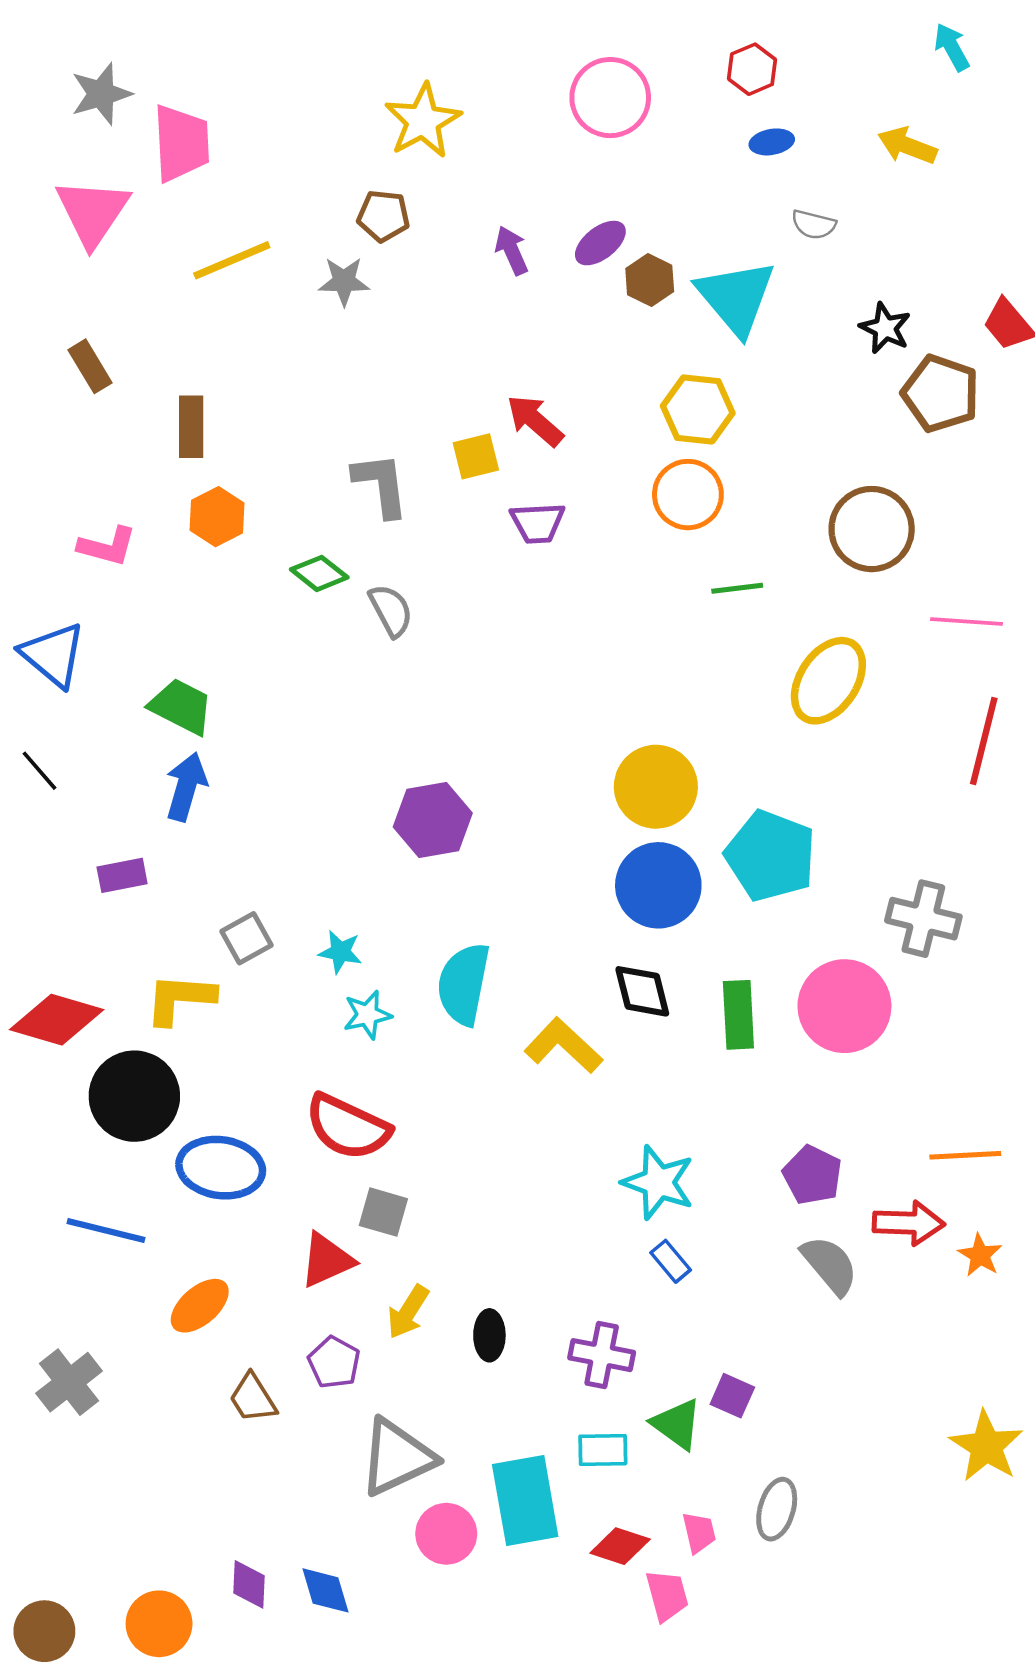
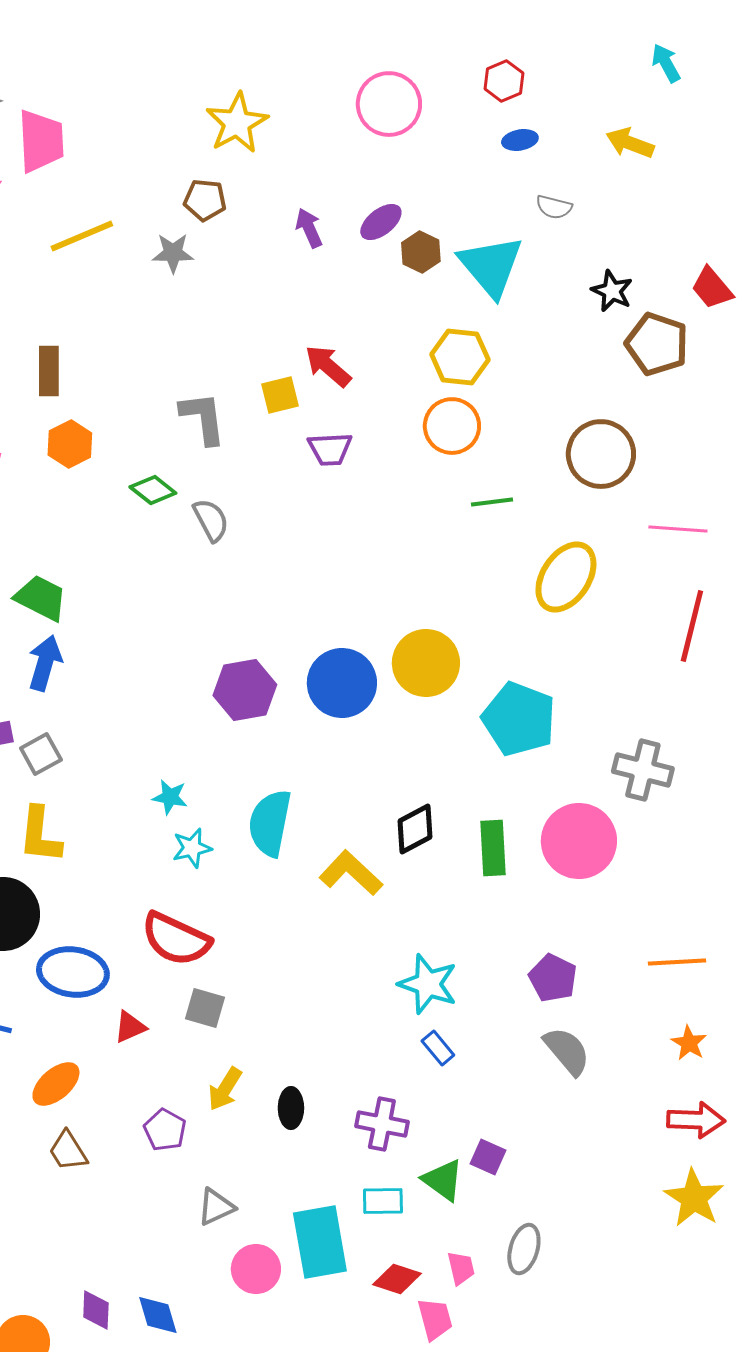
blue circle: (658, 885) -> (342, 683), moved
gray square: (247, 938) -> (41, 754), moved
black diamond: (642, 991) -> (415, 829), turned 76
yellow L-shape: (180, 999) -> (40, 835), turned -88
red arrow: (909, 1223) -> (696, 1120), moved
red triangle: (327, 1260) -> (130, 1027), moved, size x0.7
brown trapezoid: (253, 1398) -> (68, 1151), moved
gray triangle: (397, 1457) -> (216, 1207), size x0.6

